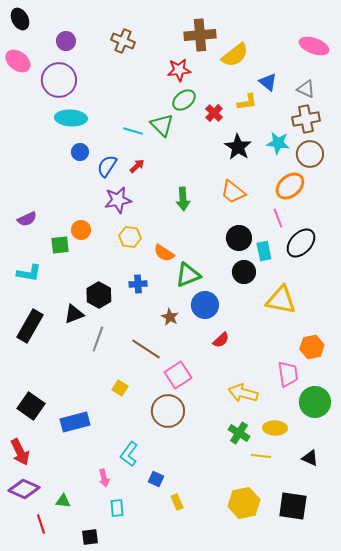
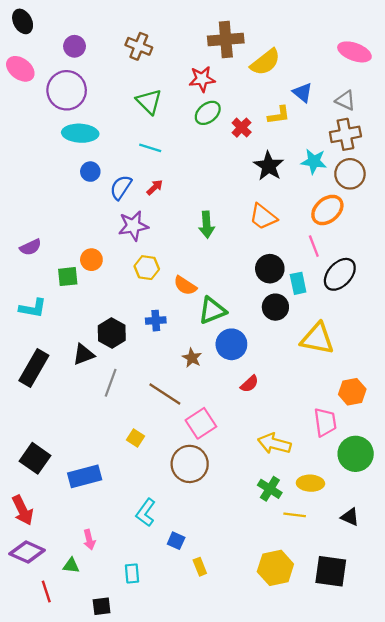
green triangle: (162, 125) -> (149, 102), moved
pink arrow: (104, 478) -> (89, 540), moved

